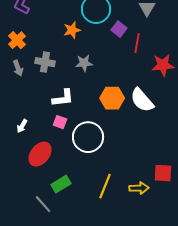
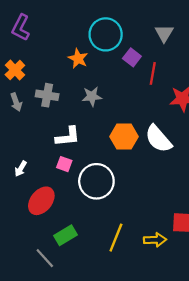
orange star: (72, 30) -> (78, 59), turned -30

